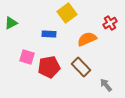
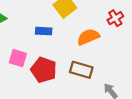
red pentagon: (49, 67) -> (44, 70), turned 30
brown rectangle: (81, 67) -> (81, 70), turned -30

